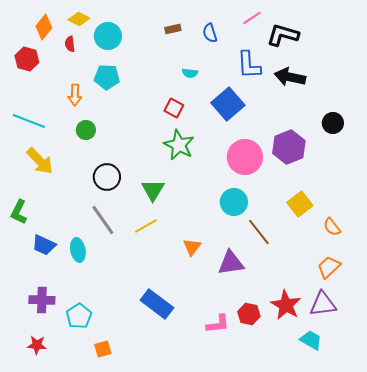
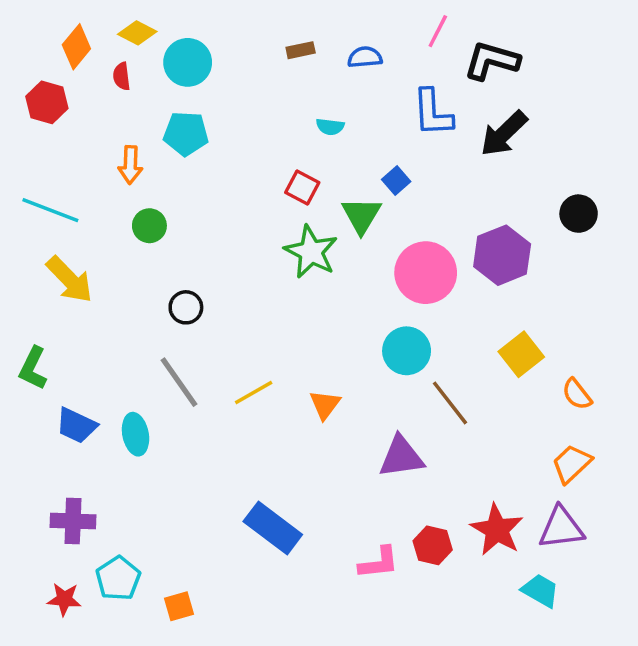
pink line: (252, 18) -> (438, 31), turned -30
blue semicircle: (210, 33) -> (365, 57), turned 102
black arrow: (290, 77) -> (504, 134), turned -56
blue square: (228, 104) -> (396, 181), size x0.5
black circle: (107, 177) -> (186, 307), size x0.7
green triangle: (153, 190) -> (361, 215), moved
orange triangle: (192, 247) -> (325, 405), moved
cyan pentagon: (79, 316) -> (118, 578), moved

